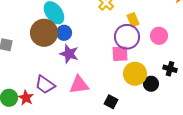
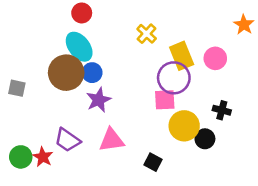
yellow rectangle: (133, 20) -> (182, 56), size x1.5
pink circle: (159, 36) -> (215, 58), moved
purple star: (69, 54) -> (99, 100), turned 30
black cross: (170, 69) -> (222, 110), moved

